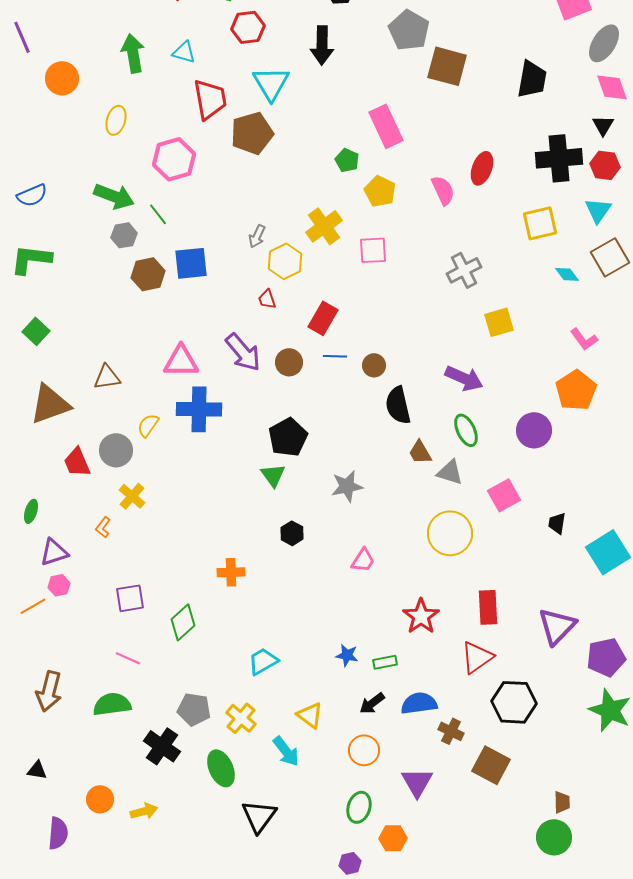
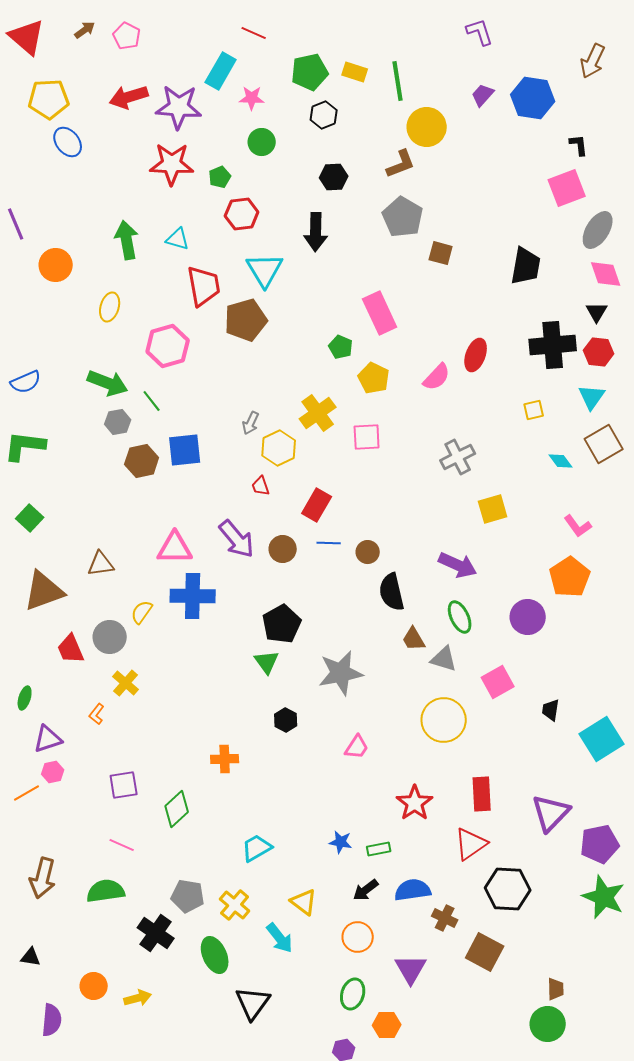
brown square: (447, 66) -> (441, 253), size x0.6
pink semicircle: (443, 190) -> (437, 377), turned 68
yellow square: (540, 223) -> (534, 410), size x0.6
gray star: (347, 486) -> (341, 673), size x1.4

